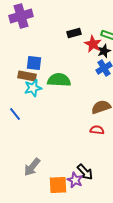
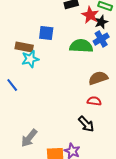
blue square: (34, 63) -> (46, 33), moved
green semicircle: (59, 80) -> (81, 46), moved
black arrow: (85, 172) -> (86, 124), moved

